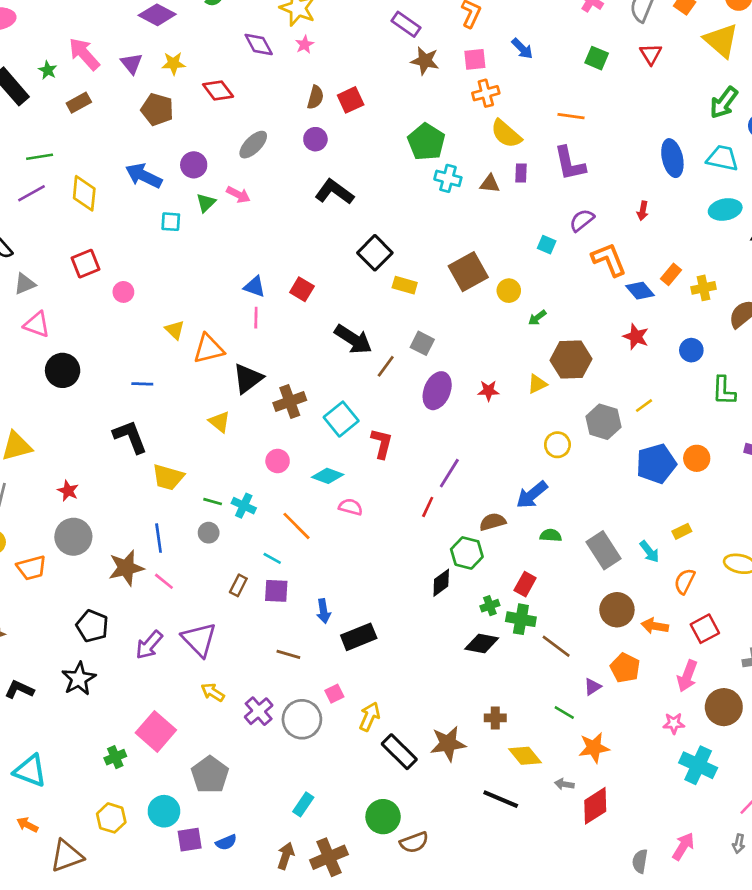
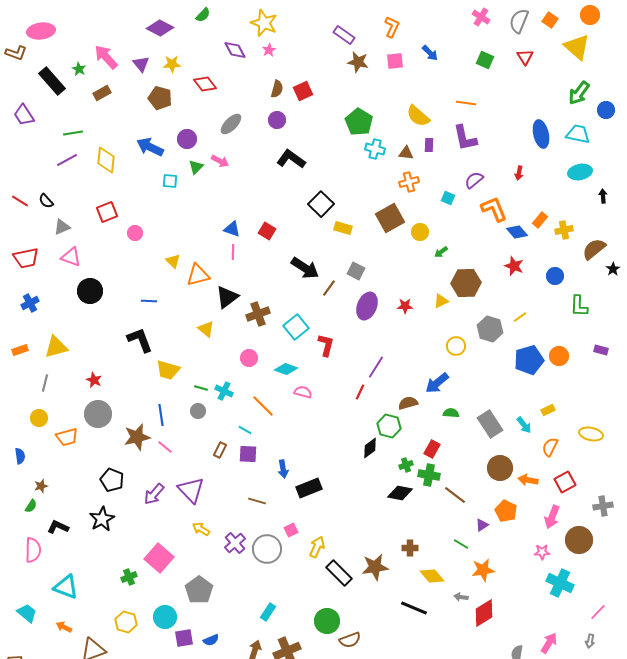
orange cross: (486, 93) -> (409, 182), moved

